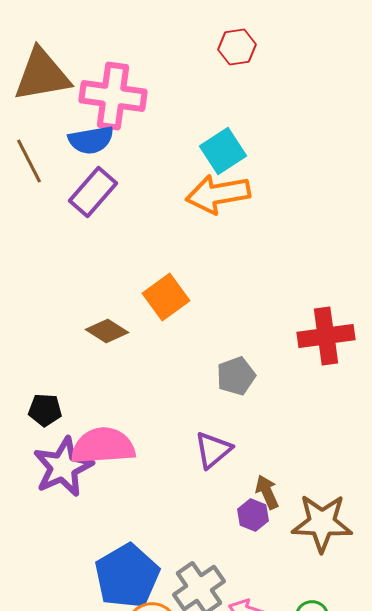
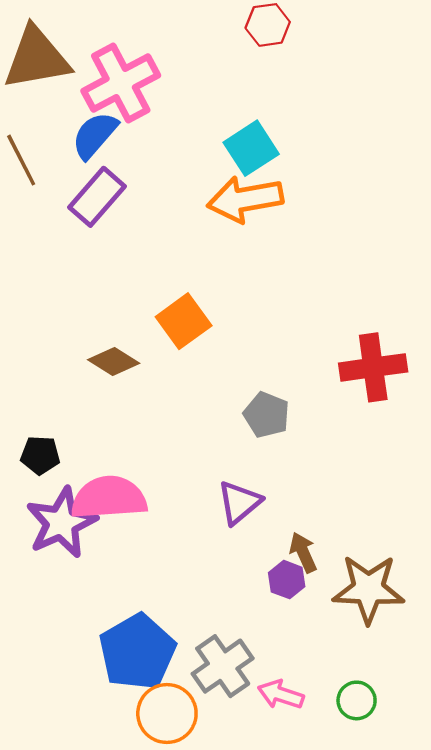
pink cross: (113, 96) -> (121, 83), turned -36
blue semicircle: (91, 140) -> (95, 135), turned 141
gray pentagon: (236, 376) -> (267, 415), turned -30

